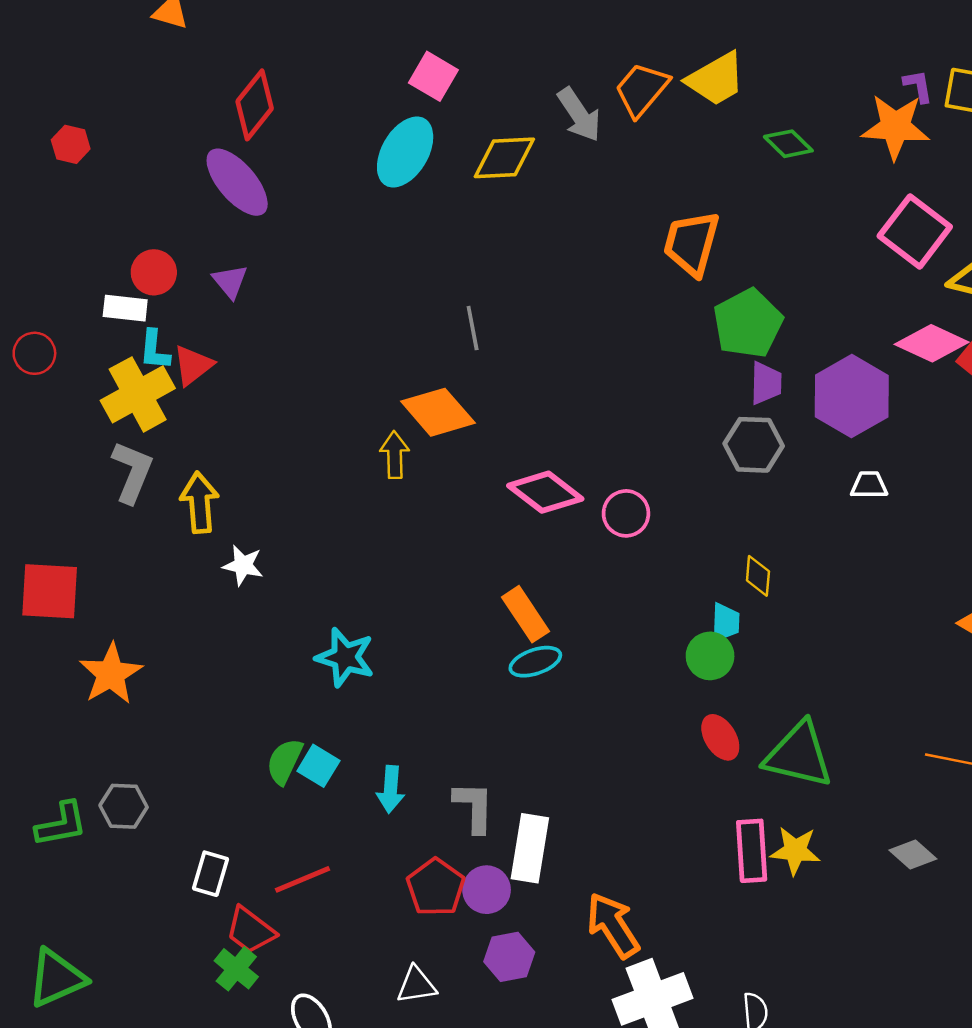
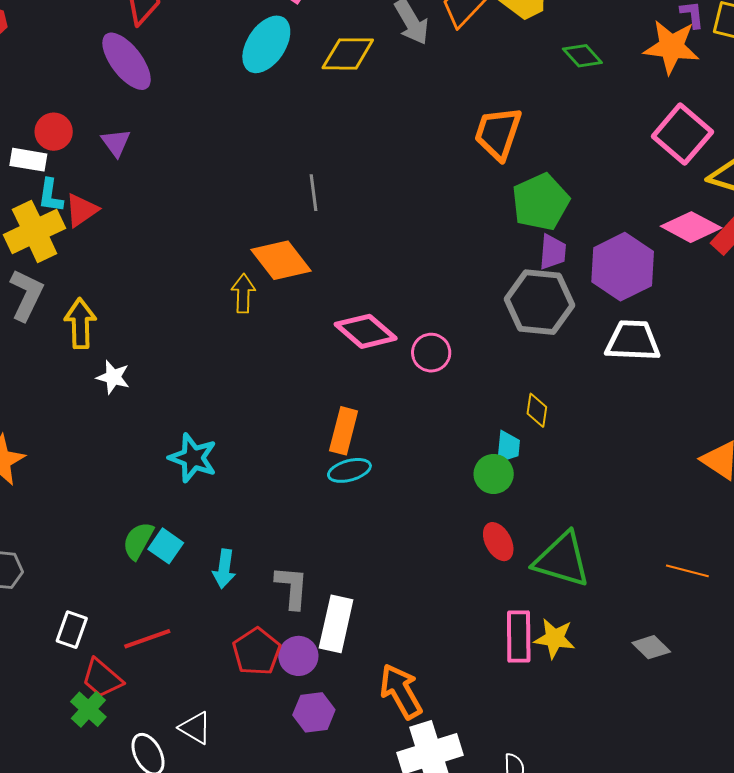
gray hexagon: (754, 445) -> (540, 302), size x1.4
white trapezoid: (869, 485) -> (633, 341), size x1.8
orange rectangle: (526, 614) -> (344, 431), turned 45
white triangle: (416, 985) -> (195, 728), moved, turned 36

